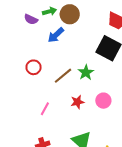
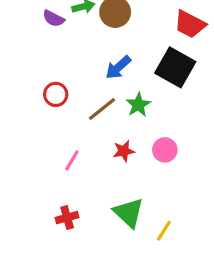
blue arrow: (56, 35) -> (118, 67), moved

